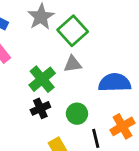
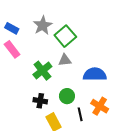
black cross: (40, 108) -> (40, 101), moved, turned 32
orange cross: (122, 126) -> (100, 106), turned -30

